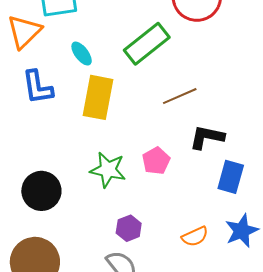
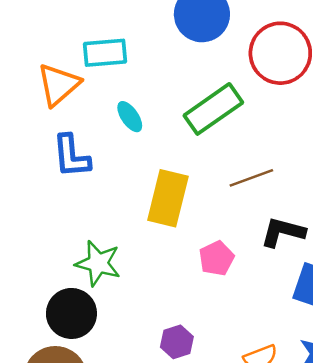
yellow rectangle: (98, 97) -> (168, 198), moved
green star: (108, 170) -> (98, 263), moved
black circle: (41, 191) -> (71, 313), moved

